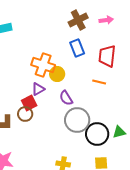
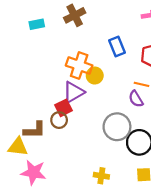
brown cross: (78, 20) -> (75, 15), moved
purple triangle: (38, 89) -> (74, 92), size x1.5
purple semicircle: (66, 98) -> (136, 99), moved

